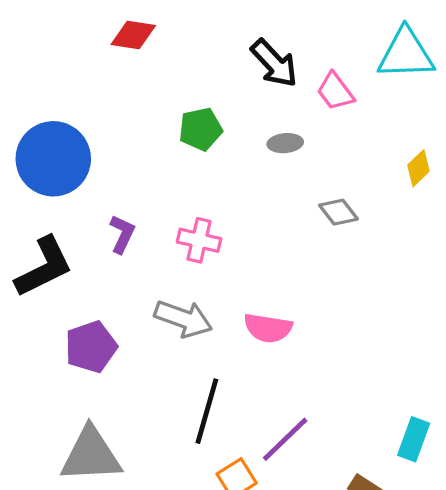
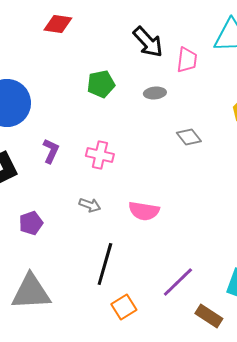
pink trapezoid: (335, 91) -> (187, 60), turned -136
gray arrow: (183, 319) -> (90, 205), size x0.6
purple pentagon: (91, 347) -> (31, 223), size x0.7
purple line: (285, 439) -> (178, 282), moved

